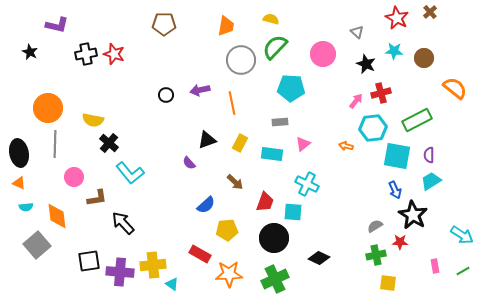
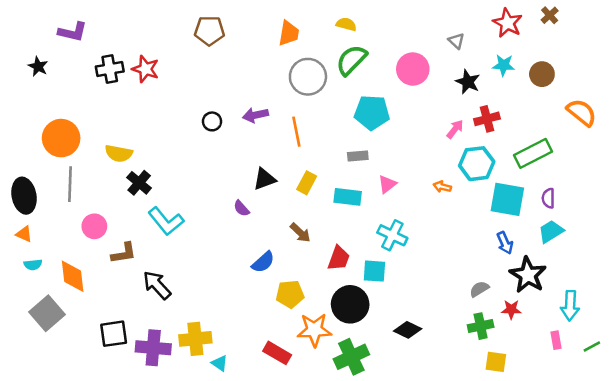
cyan arrow: (462, 235) -> (570, 306), moved, turned 60
red rectangle: (200, 254) -> (277, 353), moved
orange star: (229, 274) -> (314, 330), moved

